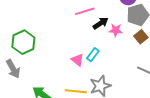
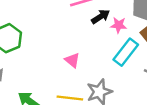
cyan rectangle: (93, 55) -> (126, 52), moved, size x1.6

